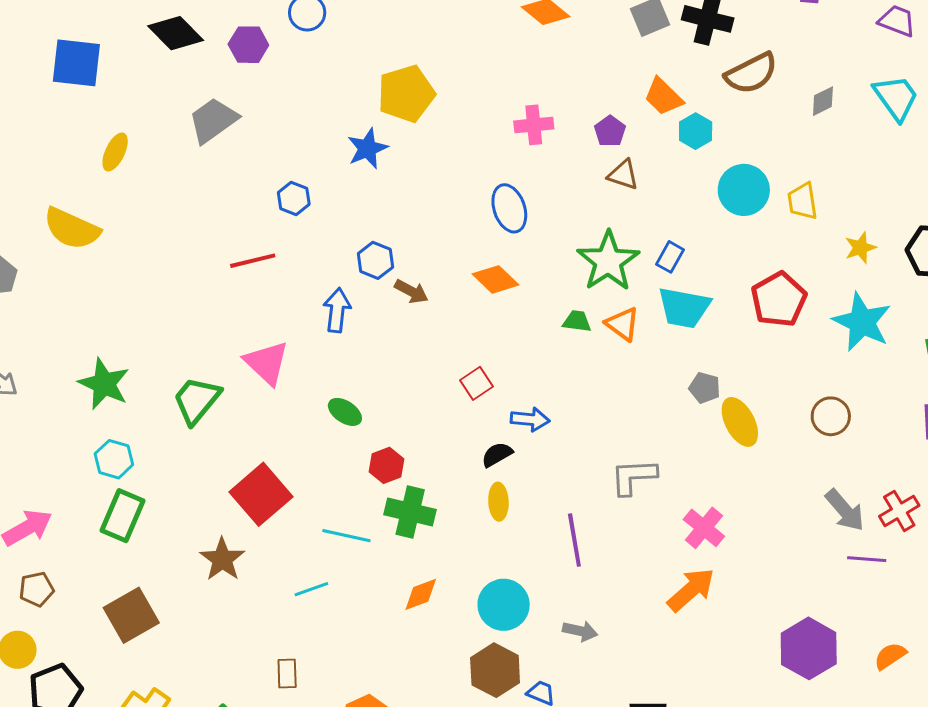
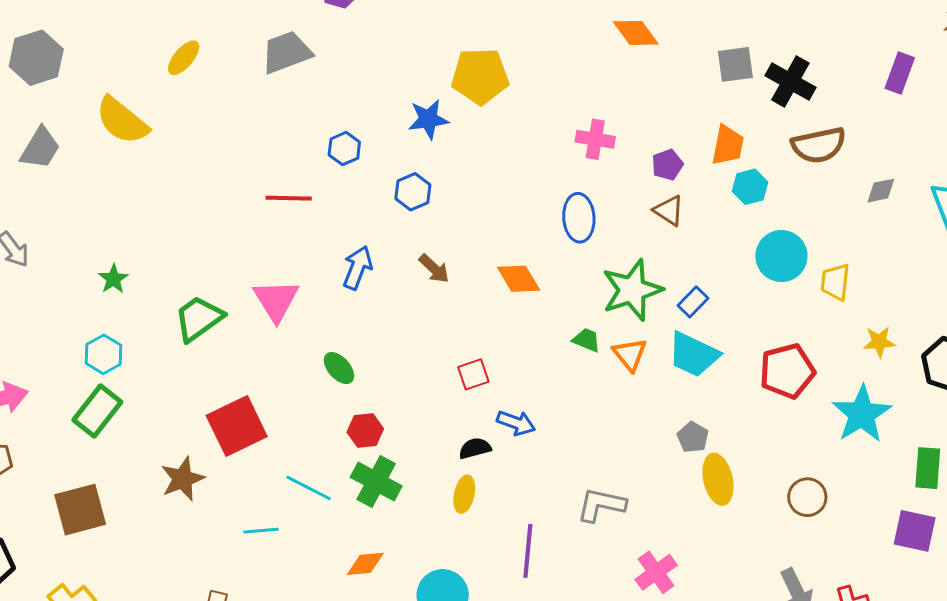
orange trapezoid: (663, 97) -> (728, 145), turned -138
blue ellipse: (509, 208) -> (579, 218), moved
blue hexagon: (375, 260) -> (413, 192), moved
green star: (104, 384) -> (113, 279), size x0.6

